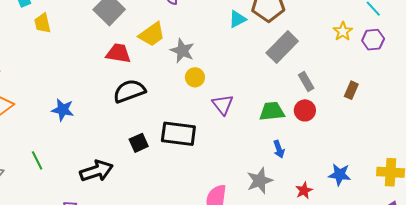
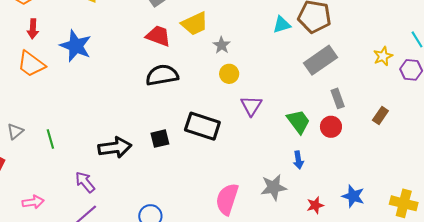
gray star: (182, 51) -> (222, 45), size x0.7
blue star: (63, 110) -> (76, 46), moved, size x1.4
green trapezoid: (272, 111) -> (298, 121), turned 48
black square: (139, 143) -> (160, 139), moved
green line: (37, 160) -> (50, 139), moved

